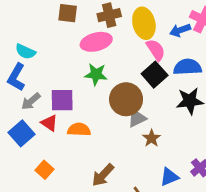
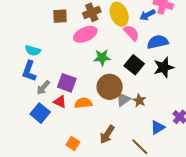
green star: (96, 74) -> (102, 57), moved
black square: (155, 75) -> (134, 65), moved
brown circle: (126, 99) -> (110, 87), moved
purple square: (62, 100) -> (67, 83), turned 30
gray triangle: (137, 118) -> (123, 99), moved
orange square: (45, 170) -> (73, 143), moved

